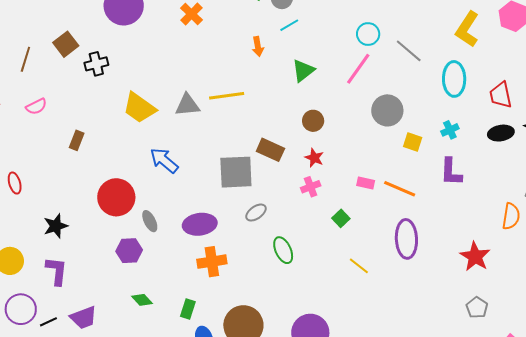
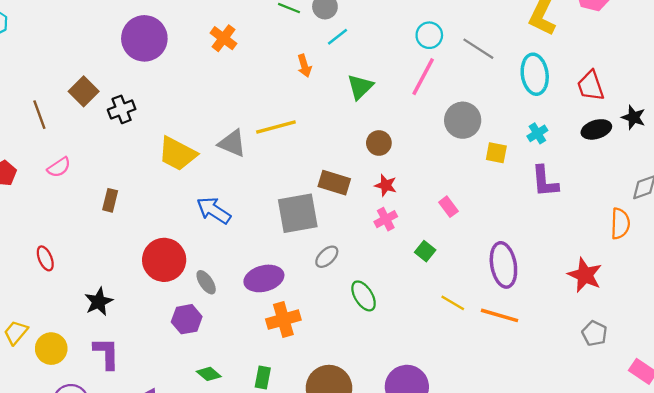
brown line: (25, 59) -> (39, 115), turned -30
gray triangle: (187, 105) -> (232, 143), turned 36
pink rectangle: (366, 183) -> (448, 207), turned 48
orange line: (400, 189) -> (499, 315), moved

